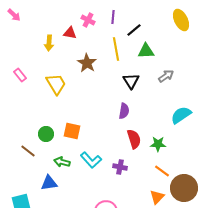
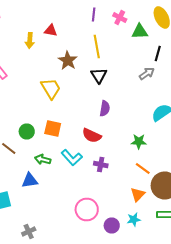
pink cross: (88, 20) -> (120, 18), moved
black line: (134, 30) -> (158, 54), moved, turned -35
green triangle: (146, 51) -> (140, 32), moved
black triangle: (131, 81) -> (99, 76), moved
yellow trapezoid: (56, 84) -> (51, 88), moved
red semicircle: (134, 139) -> (92, 136), moved, turned 132

